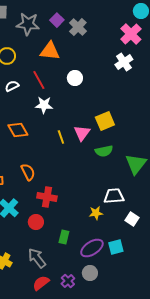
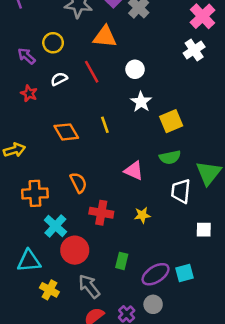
white star: (44, 105) -> (141, 102), moved, turned 30
pink triangle: (82, 133) -> (134, 171), moved, turned -42
yellow line: (61, 137) -> (105, 125), moved
white trapezoid: (114, 196) -> (181, 191), moved, turned -80
yellow star: (96, 213) -> (142, 215), moved
white square: (132, 219) -> (204, 230), moved, turned -32
red circle: (36, 222) -> (75, 250), moved, size x1.5

